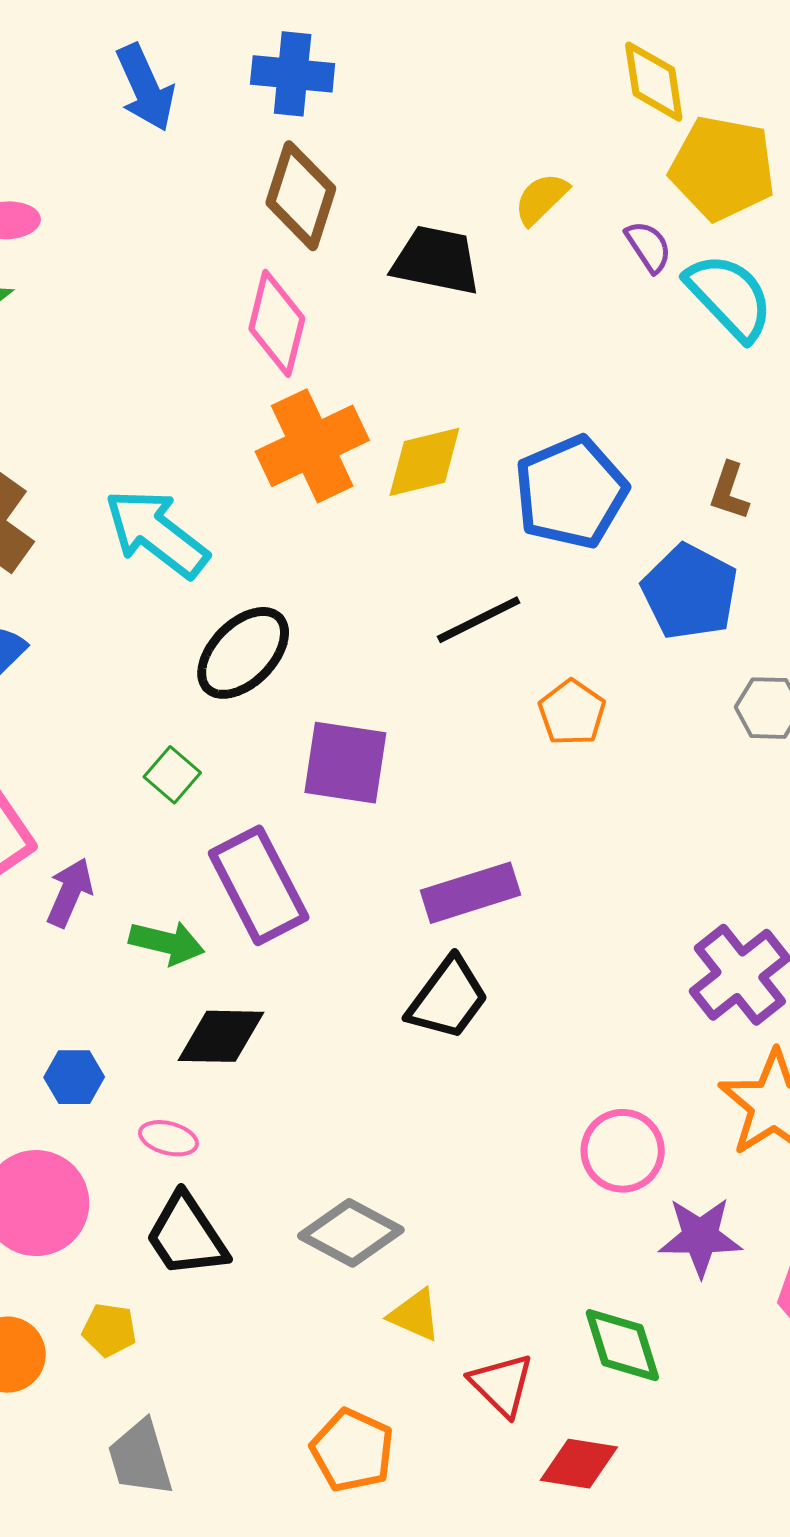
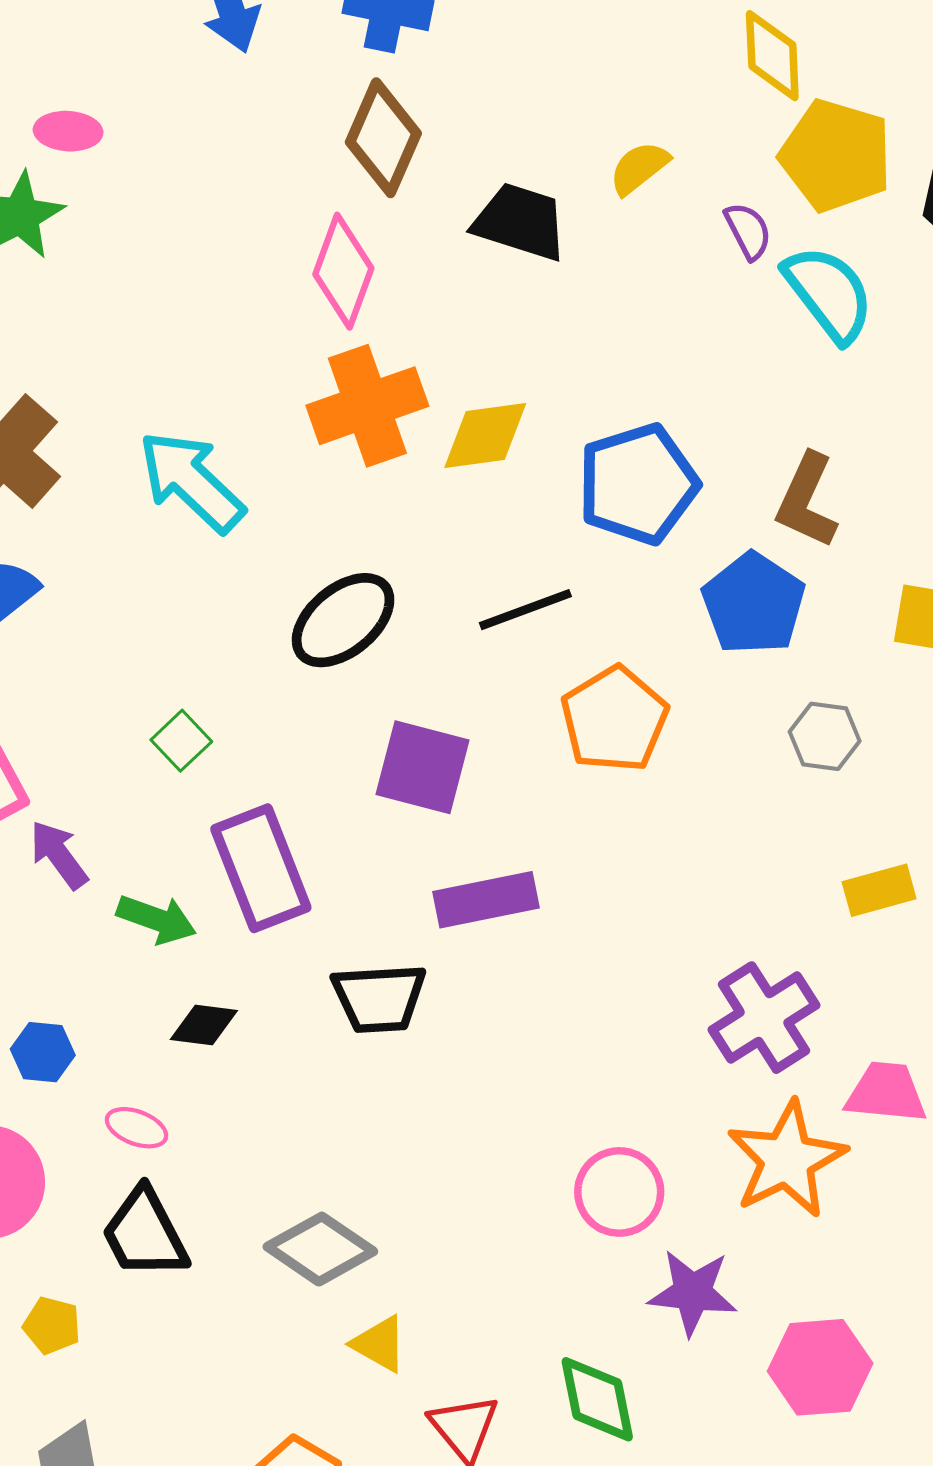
brown L-shape: (729, 491) -> (807, 501), size x1.5
black ellipse: (243, 653) -> (343, 620), moved
orange pentagon: (572, 713) -> (614, 719), size x1.5
purple square: (345, 763) -> (423, 767), moved
purple arrow: (70, 893) -> (59, 855), turned -66
black trapezoid: (448, 998) -> (379, 998), moved, turned 44
black diamond: (221, 1036) -> (204, 1025), size x0.7

